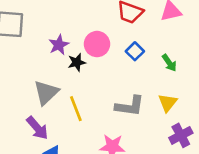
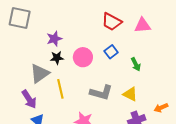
pink circle: (97, 44) -> (83, 57), moved
black star: (77, 62) -> (57, 58), moved
yellow triangle: (168, 103) -> (130, 94), turned -49

